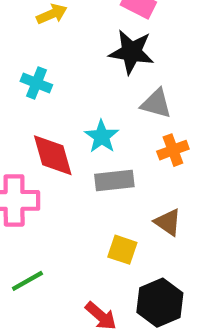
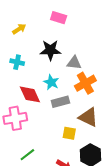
black star: (131, 52) -> (50, 50), moved
orange cross: (173, 150) -> (85, 83), size x1.5
brown triangle: (168, 222) -> (88, 117), size x1.5

